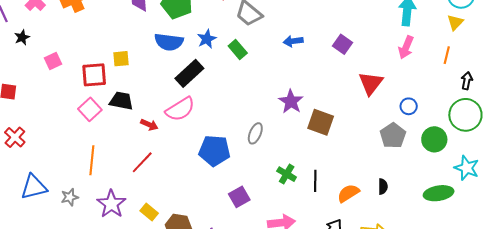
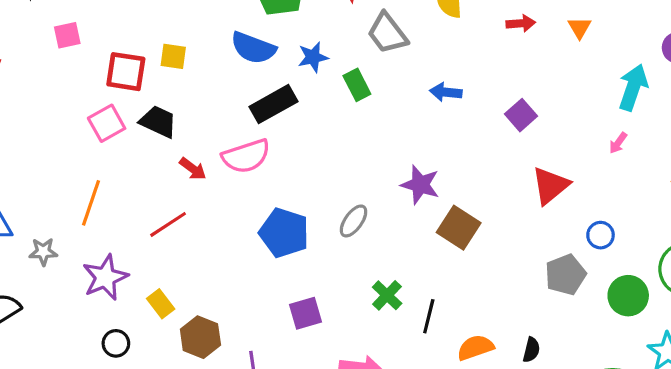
pink arrow: (406, 47) -> (618, 143), size x0.6
purple star: (291, 102) -> (420, 185), turned -30

